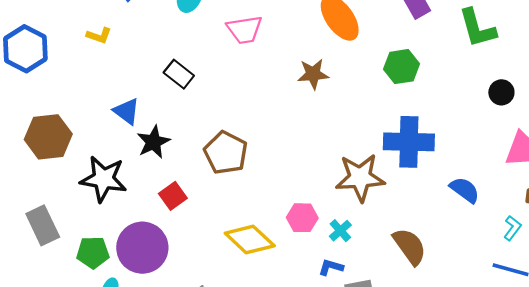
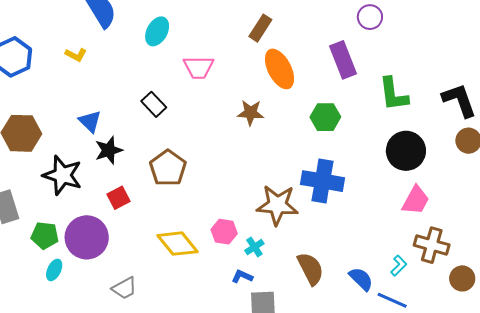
black rectangle: (179, 74) -> (154, 104), moved
black circle: (501, 92) -> (406, 151), size x1.8
blue semicircle: (465, 190) -> (361, 279), moved

